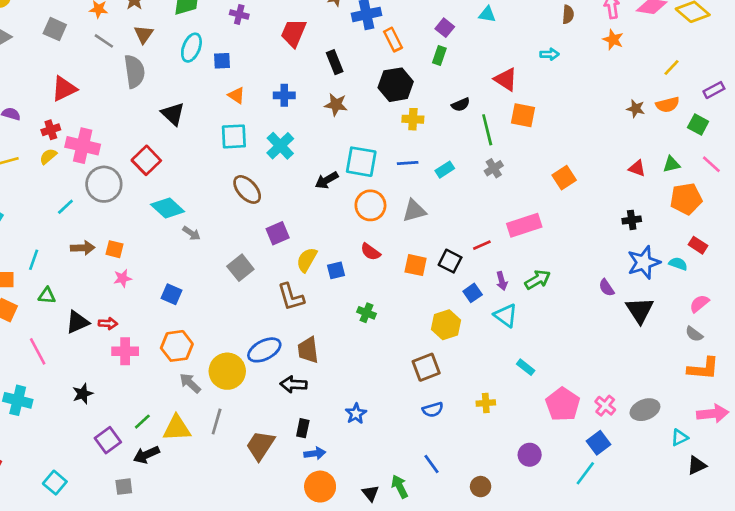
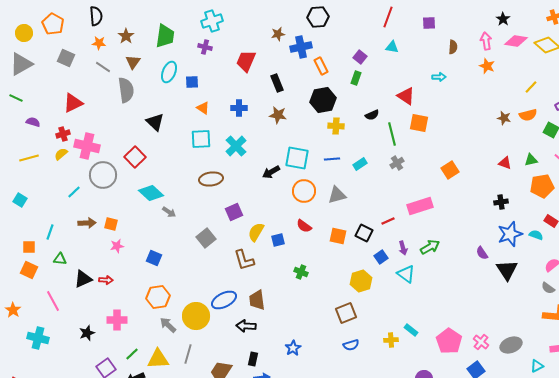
brown ellipse: (247, 189) -> (211, 179), turned -55
pink cross: (125, 351) -> (117, 320), moved
cyan rectangle: (526, 367) -> (411, 330), moved

